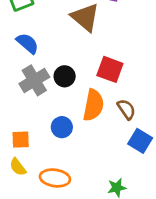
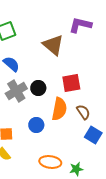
red square: (110, 69) -> (71, 83), turned -30
orange ellipse: (55, 178) -> (50, 162), moved

